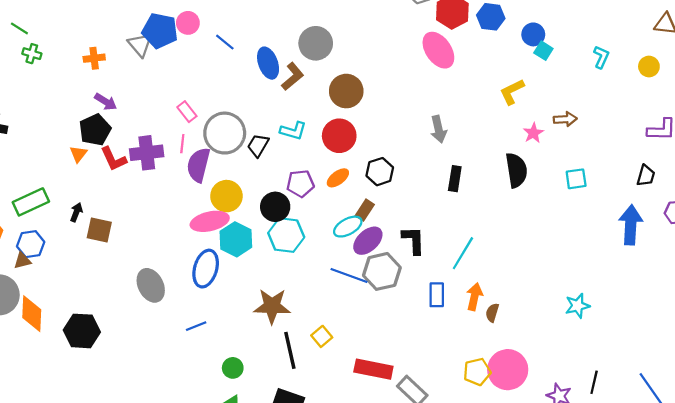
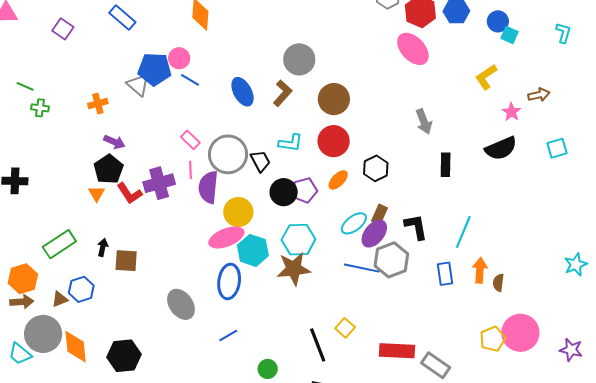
blue line: (225, 42) -> (190, 80), moved
blue ellipse: (268, 63) -> (243, 92), moved
black trapezoid: (258, 145) -> (260, 161), turned 130
black semicircle: (516, 170) -> (501, 148), turned 84
black circle: (275, 207) -> (284, 192), moved
brown rectangle: (365, 210) -> (380, 214), moved
blue hexagon: (31, 244) -> (81, 289), moved
brown star: (272, 306) -> (294, 269), moved

